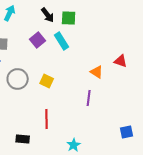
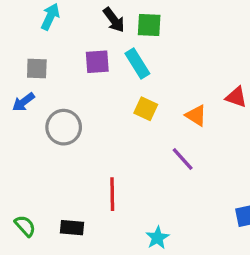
purple square: (38, 40) -> (97, 62), turned 35
yellow square: (47, 81) -> (146, 109), moved
purple line: (89, 98) -> (183, 159), turned -49

